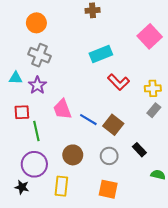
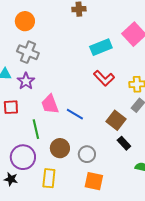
cyan rectangle: (101, 54) -> (101, 47), moved
brown square: (113, 125) -> (116, 120), moved
green line: (36, 131) -> (36, 129), moved
gray circle: (109, 156) -> (87, 154), moved

